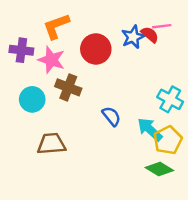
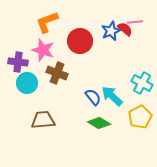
purple cross: (21, 50) -> (18, 62), moved
cyan arrow: (150, 129) -> (112, 96), moved
green diamond: (159, 169) -> (99, 123), moved

